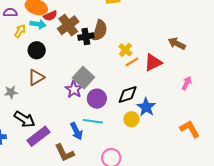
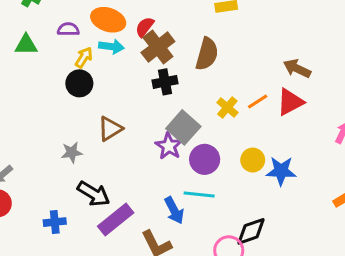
red semicircle: (50, 16) -> (145, 27), moved, turned 152
black cross: (86, 37) -> (165, 82), moved
brown arrow: (177, 44) -> (297, 69), moved
black circle: (37, 50) -> (79, 83), moved
yellow cross: (125, 50) -> (227, 107), moved
black diamond: (128, 95) -> (251, 231), moved
blue star: (146, 107) -> (281, 171), turned -30
yellow circle: (131, 119) -> (253, 160), moved

